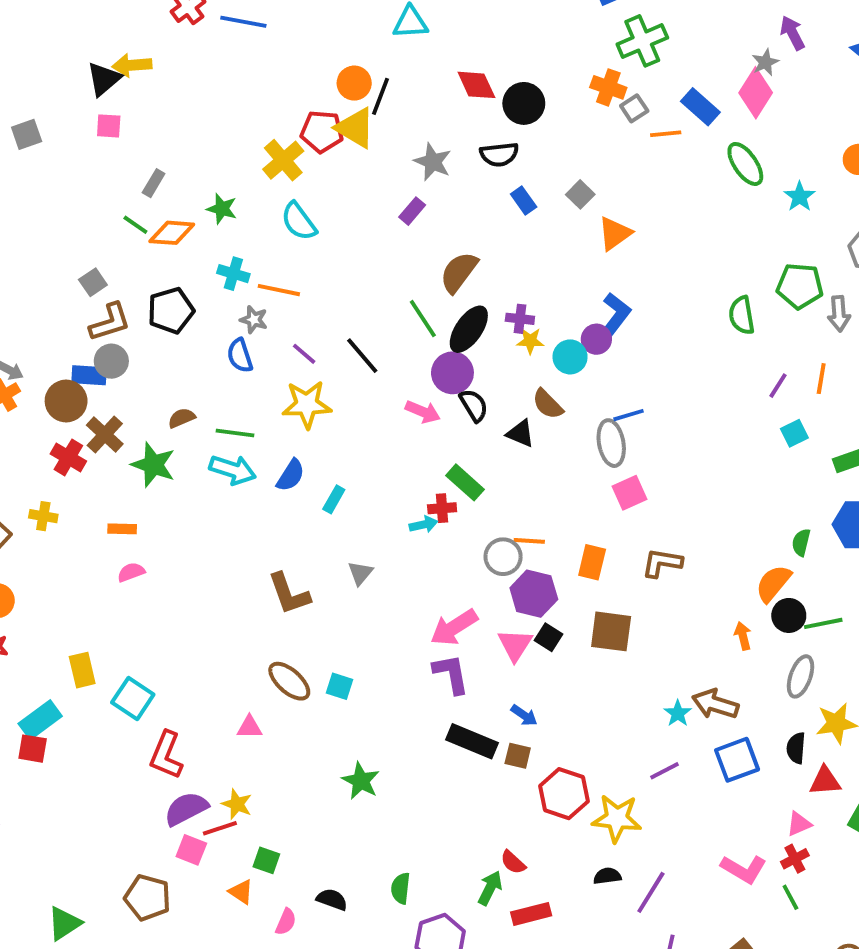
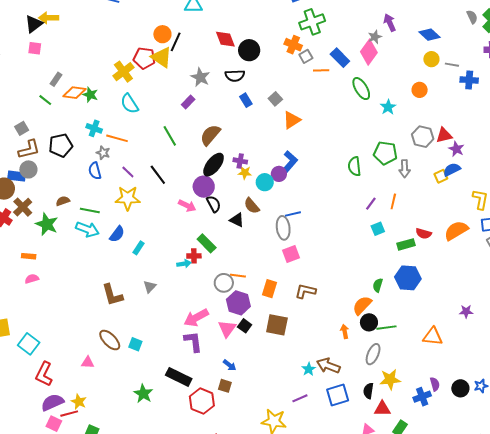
orange diamond: (172, 233) -> (74, 93), moved
green line: (423, 319) -> (170, 136), moved
black rectangle: (472, 741) -> (179, 377), moved
red hexagon: (564, 794) -> (202, 401), moved

